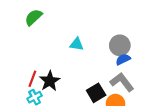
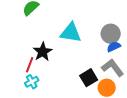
cyan triangle: (77, 44) -> (71, 33), size x1.6
black star: (50, 81) -> (43, 52), moved

